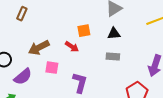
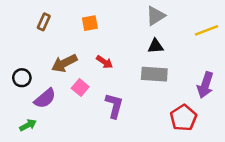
orange square: (84, 31) -> (90, 23), moved
gray rectangle: (113, 57) -> (154, 74), size x1.5
pink square: (52, 68) -> (80, 87), turned 32

